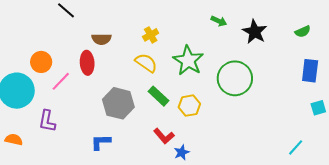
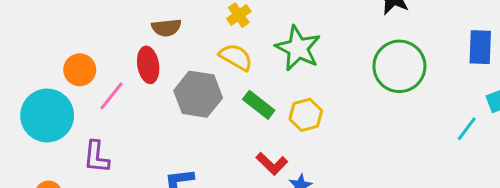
green circle: (235, 78) -> (399, 66), moved
gray hexagon: (118, 103) -> (198, 94), moved
cyan line: (296, 147) -> (467, 129), moved

